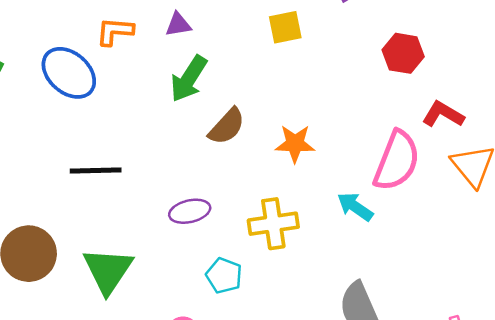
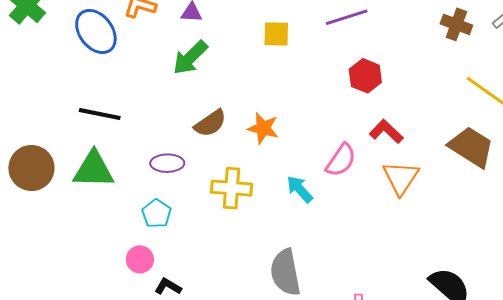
brown semicircle: (227, 126) -> (210, 123), moved
pink semicircle: (397, 161) -> (341, 160), size x0.7
green triangle: (108, 270) -> (94, 170), moved, turned 45
cyan pentagon: (224, 276) -> (156, 214), moved

